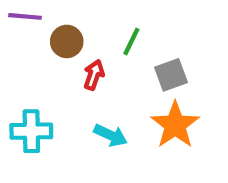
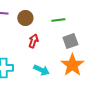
brown circle: (67, 41) -> (25, 18), moved
green line: (131, 41) -> (58, 20), moved, turned 56

